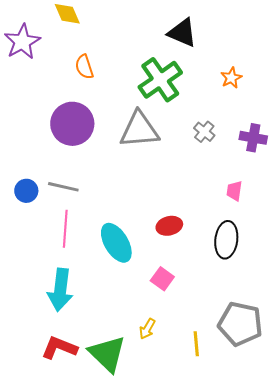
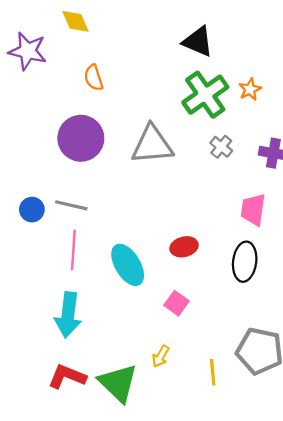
purple star: (22, 42) -> (28, 51), turned -30
green cross: (160, 80) -> (205, 95), moved
pink trapezoid: (234, 191) -> (253, 210), size x1.5

